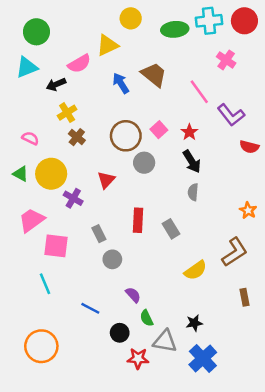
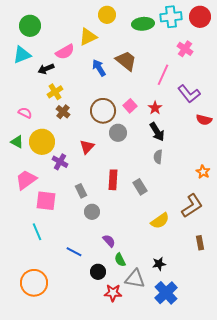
pink line: (199, 92) -> (163, 75), turned 60

